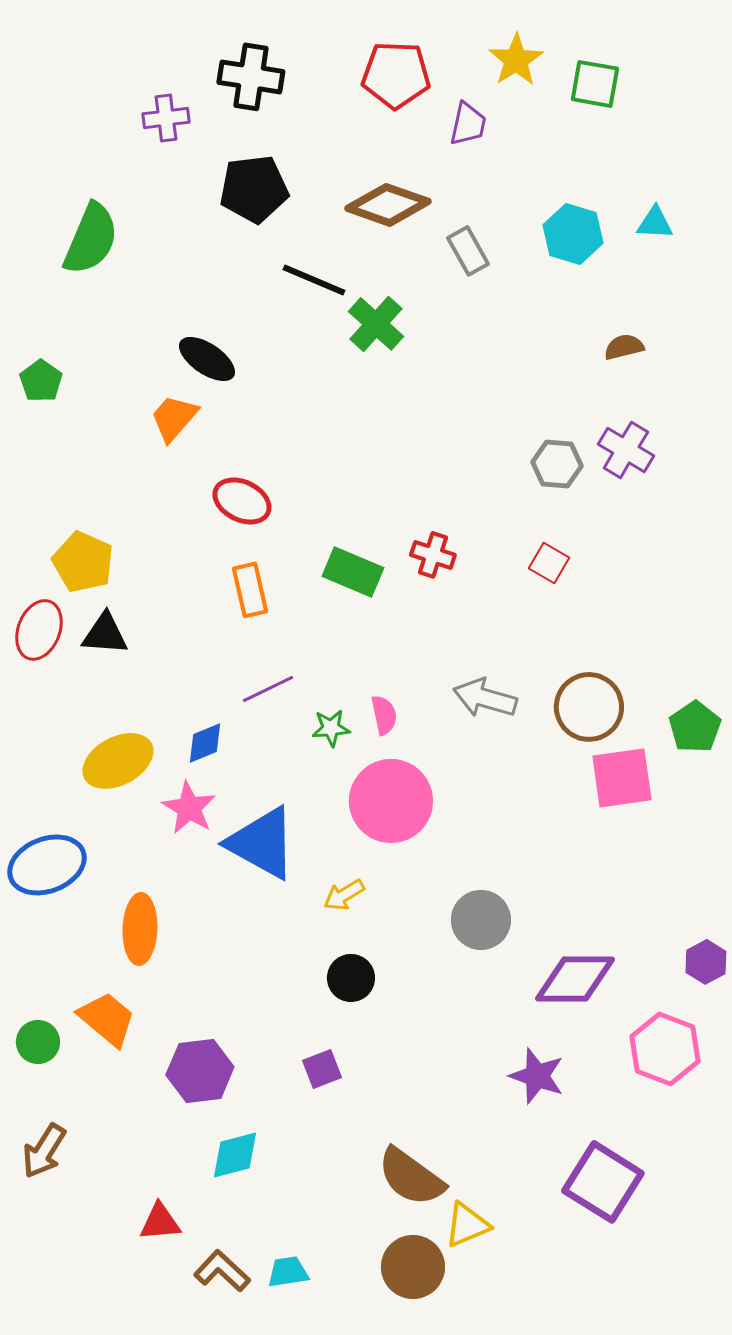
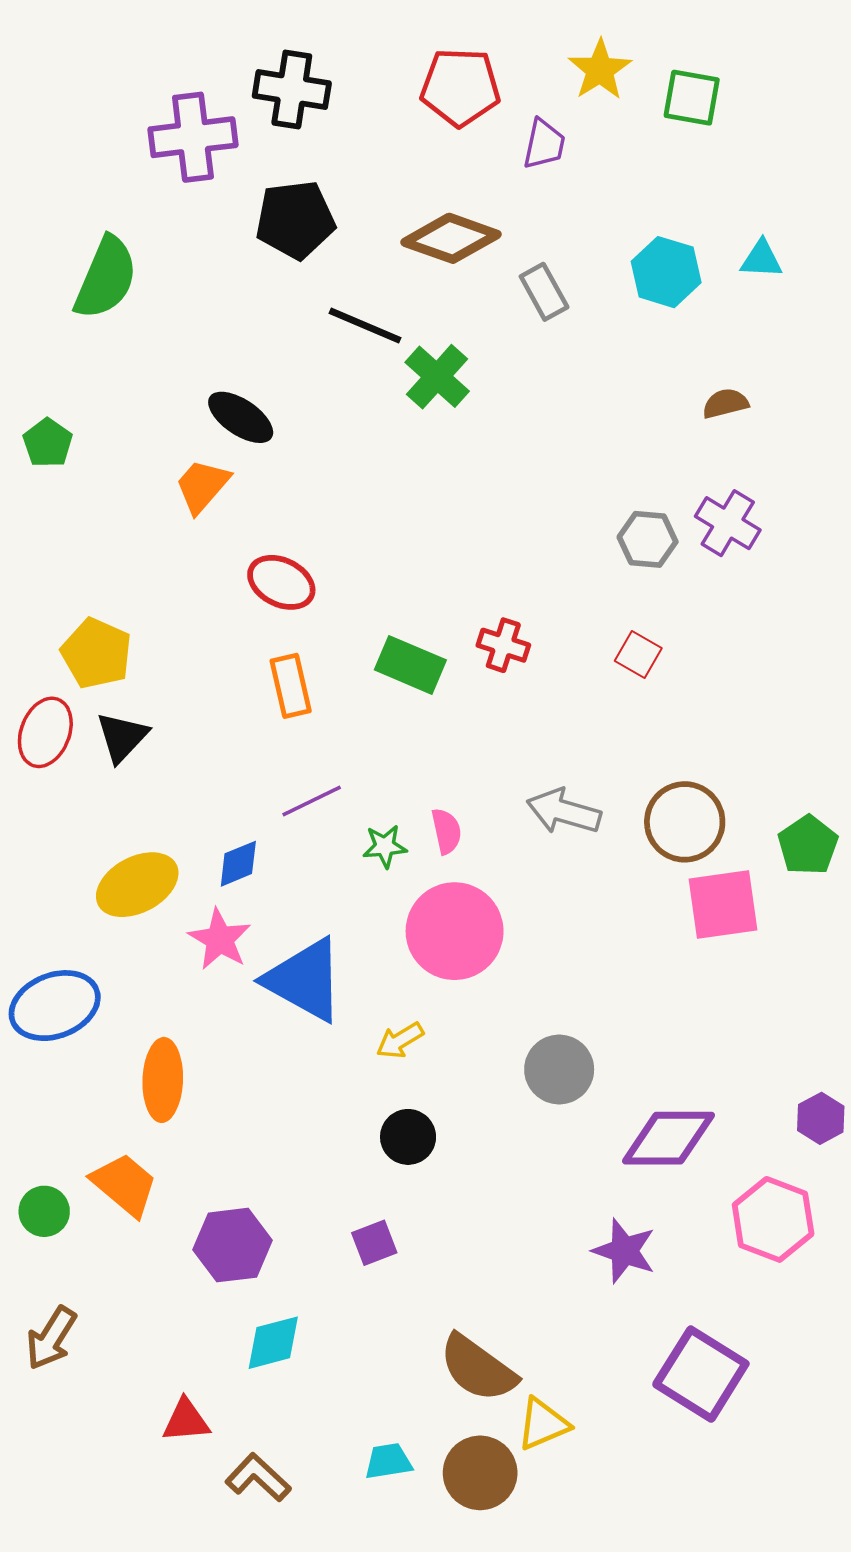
purple cross: (166, 118) -> (193, 137), size x1.6
black triangle: (105, 634) -> (122, 737), turned -51
cyan trapezoid: (288, 1272) -> (388, 1461), moved

